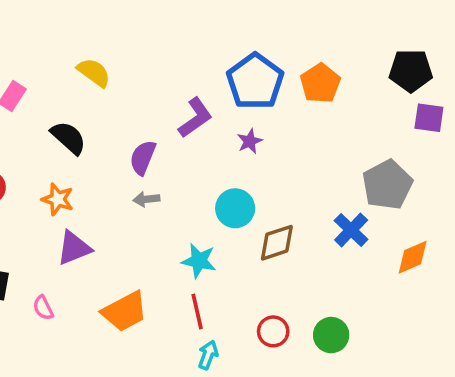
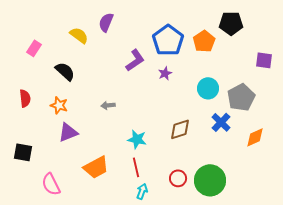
black pentagon: (411, 71) -> (231, 23), moved
purple semicircle: (143, 158) -> (106, 22), moved
cyan circle: (235, 208) -> (208, 88), moved
pink semicircle: (43, 308) -> (51, 184), moved, size x1.6
green circle: (331, 335) -> (210, 180), size x1.6

